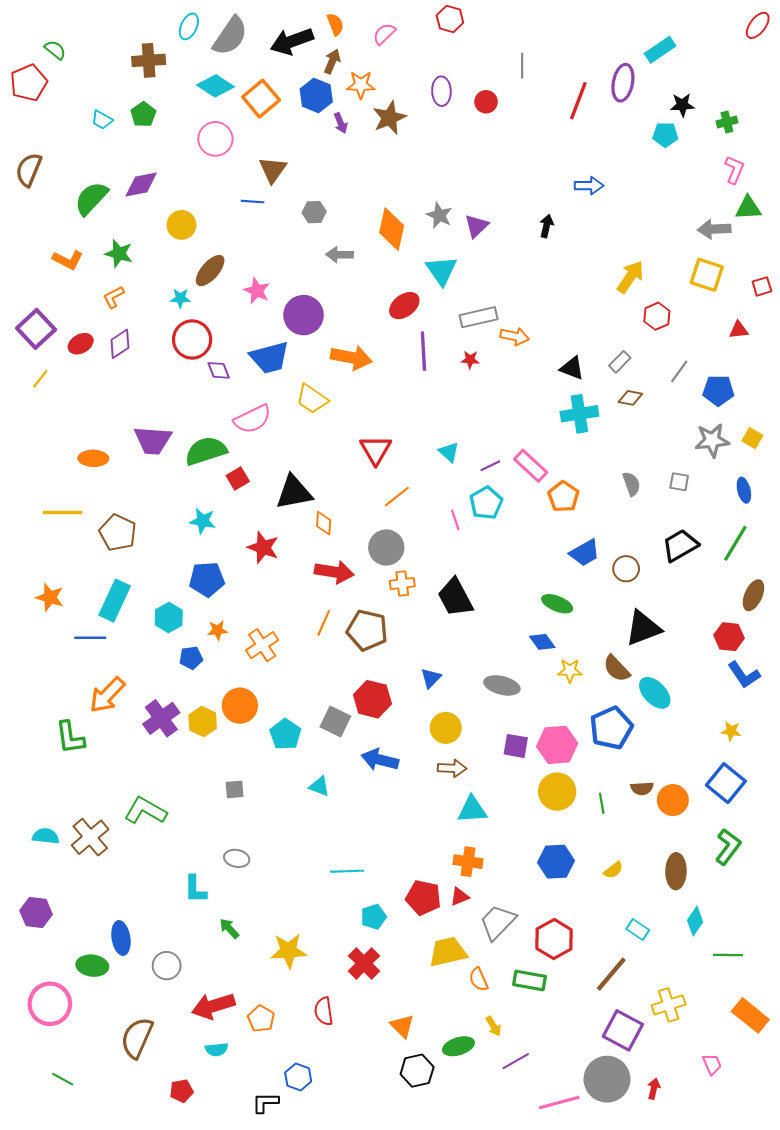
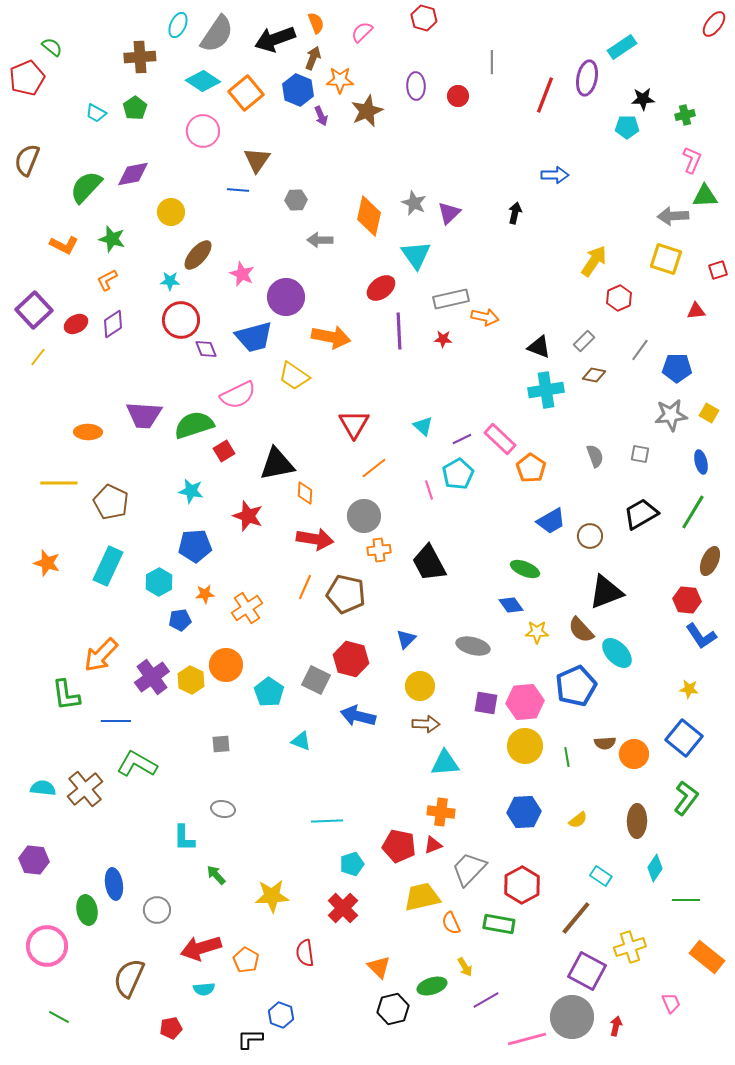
blue line: (90, 638) -> (116, 721), moved
green ellipse: (92, 966) -> (87, 910), turned 72

